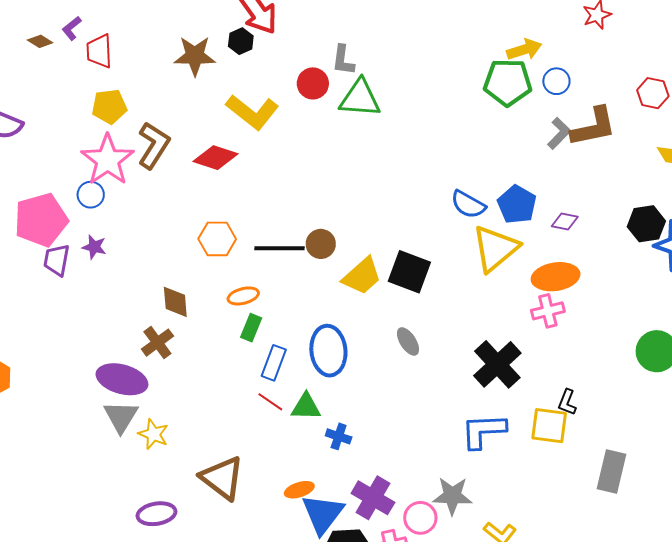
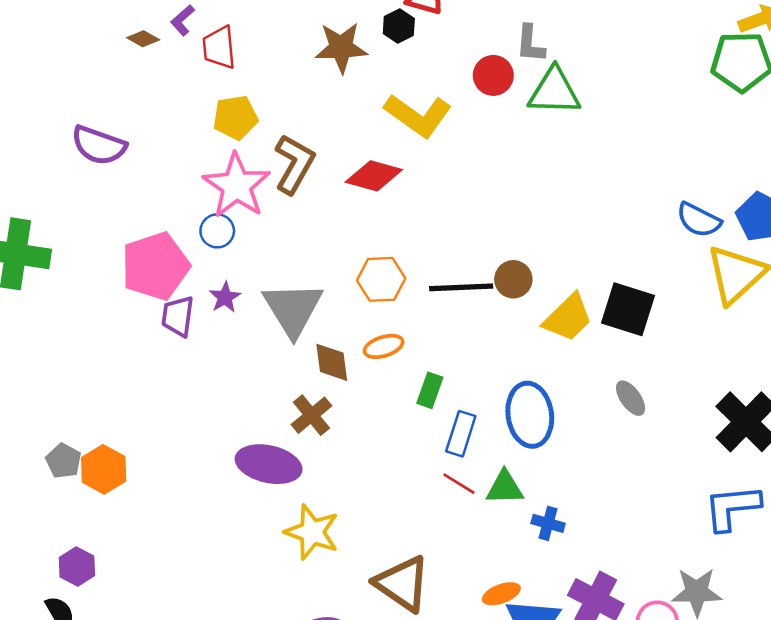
purple star: (94, 247) -> (225, 297), turned 30
orange ellipse: (243, 296) -> (384, 346), moved
gray triangle: (121, 417) -> (293, 309), moved, size x1.4
yellow star: (153, 434) -> (312, 532), size x1.4

